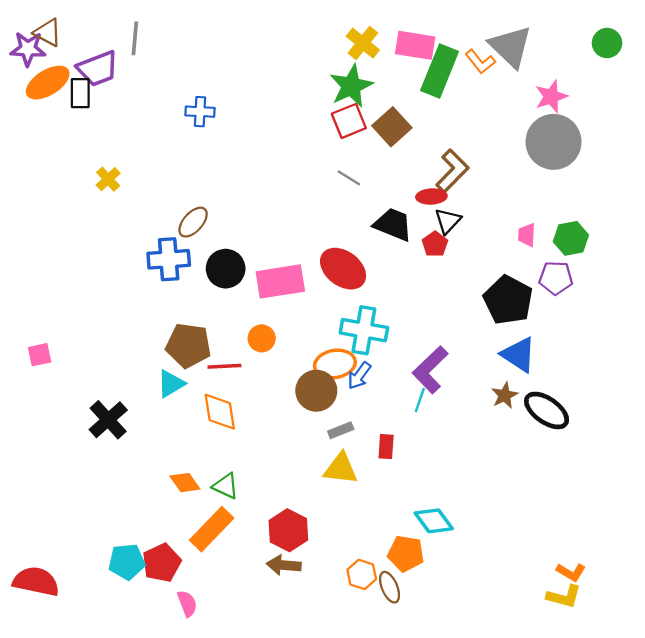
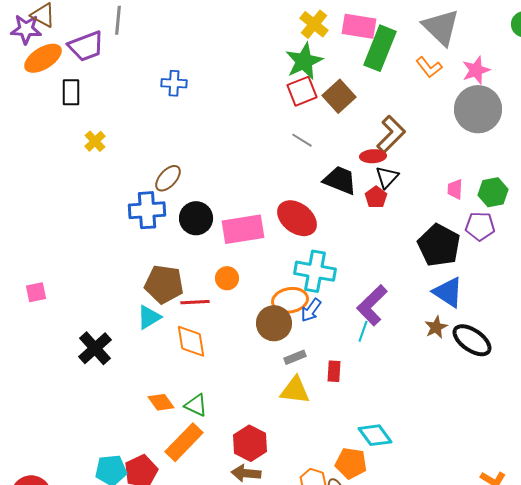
orange L-shape: (480, 62) -> (429, 67), moved
black rectangle: (80, 93) -> (71, 92), moved

